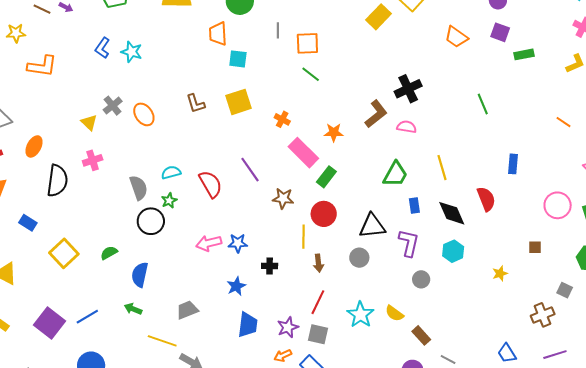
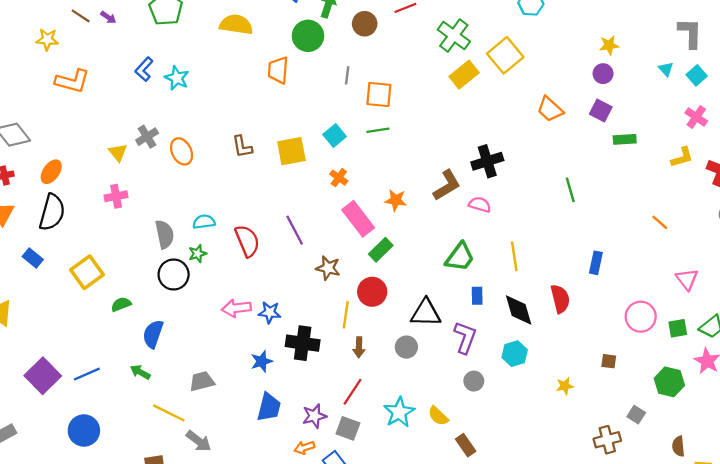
cyan square: (238, 59) -> (335, 136), moved, turned 36
green line: (311, 74) -> (378, 130), turned -54
black semicircle: (57, 181) -> (52, 212), moved
yellow square: (64, 253) -> (87, 272), moved
black cross: (270, 266) -> (303, 343), size x1.8

